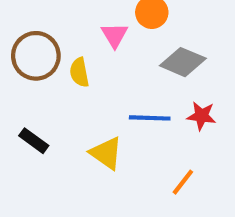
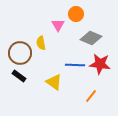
brown circle: (36, 56) -> (20, 53), moved
red star: (201, 116) -> (100, 64), size x1.5

